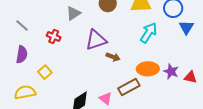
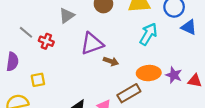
gray line: (22, 25) -> (26, 32), moved
blue triangle: (186, 27) -> (189, 27), turned -35
yellow square: (45, 72) -> (38, 80), turned 32

